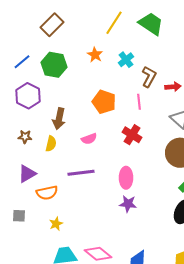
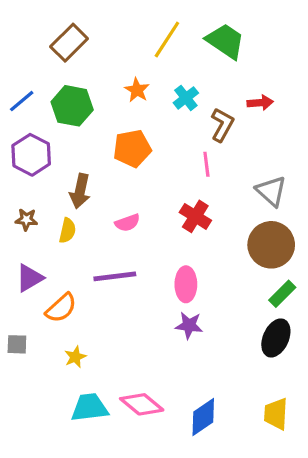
red arrow: (173, 87) -> (260, 103), moved
orange pentagon: (104, 102) -> (132, 148), moved, turned -30
orange semicircle: (47, 193) -> (61, 308), turned -30

